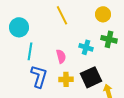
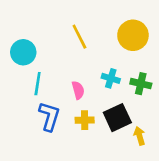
yellow circle: (103, 14) -> (133, 35), size x1.5
green cross: (109, 39) -> (141, 84), moved

